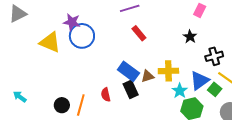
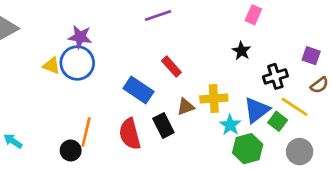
red rectangle: (139, 33) -> (171, 67), moved
blue circle: (82, 36) -> (77, 63), moved
yellow triangle: (50, 42) -> (51, 66), size x0.6
blue rectangle: (128, 71) -> (139, 90), moved
red semicircle: (106, 95) -> (130, 134), size x1.6
orange line: (81, 105) -> (86, 132), moved

